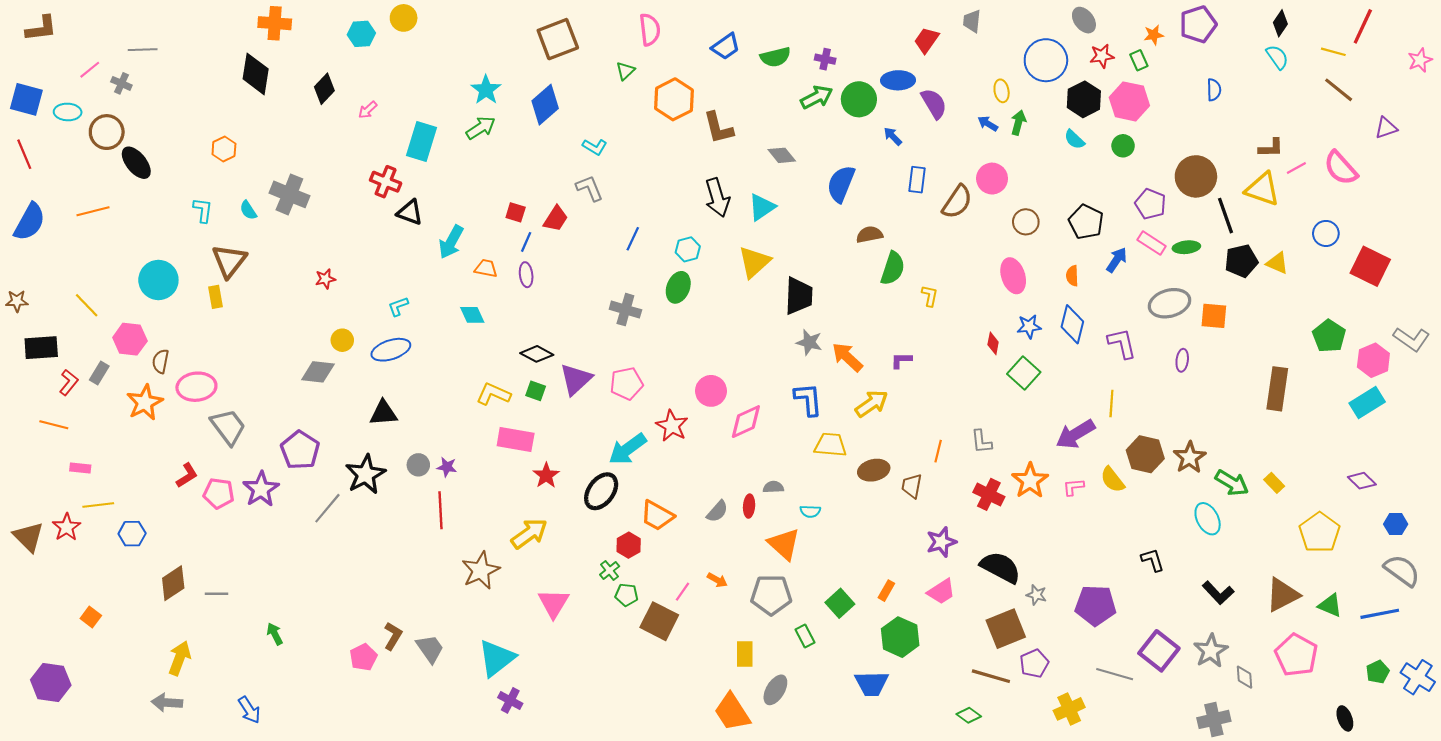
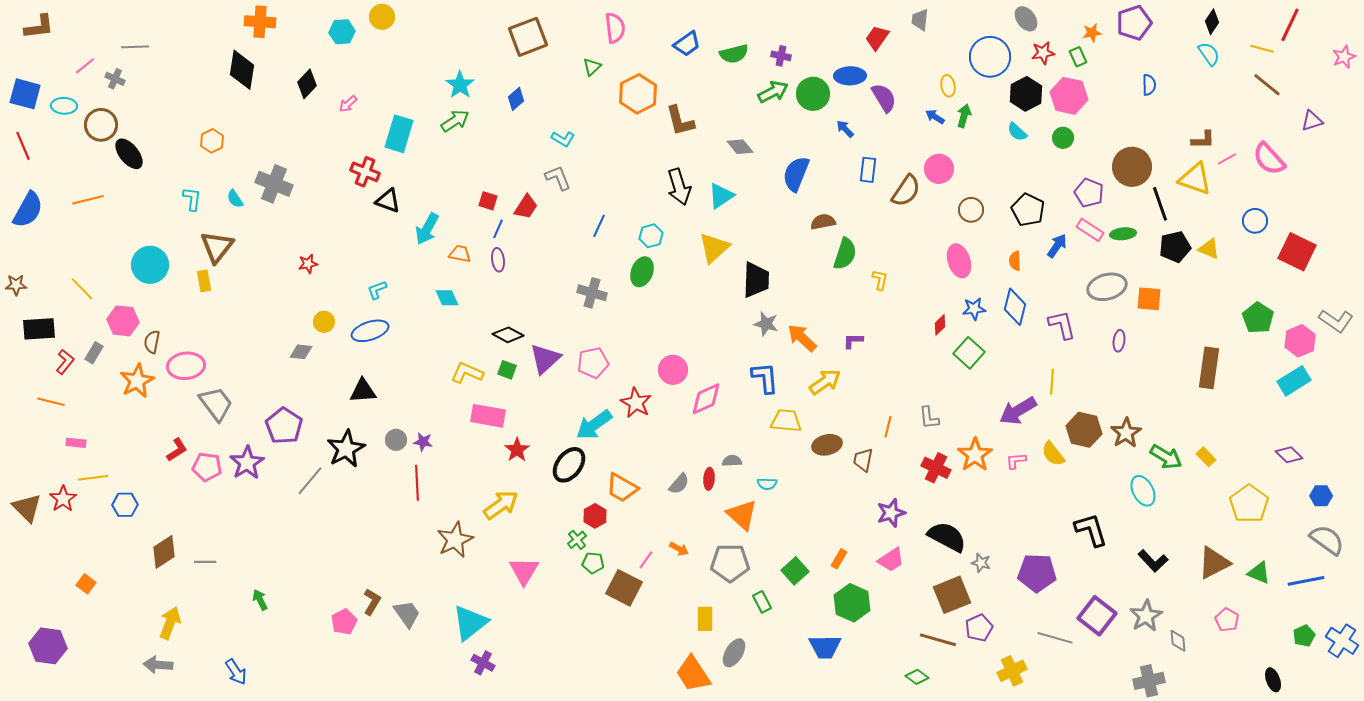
blue diamond: (545, 105) -> (516, 99), size x0.6
red diamond: (993, 343) -> (940, 325), turned 35
gray diamond: (318, 372) -> (301, 352), size x0.7
black L-shape: (1153, 560) -> (1091, 530), size x1.5
pink pentagon: (1296, 655) -> (1227, 620), size x0.6

